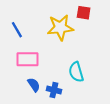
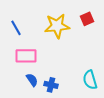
red square: (84, 13) -> (87, 19), moved, turned -32
cyan semicircle: (76, 72) -> (90, 80), moved

